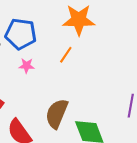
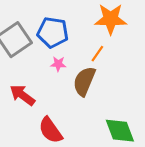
brown semicircle: (57, 114) -> (84, 81), moved

